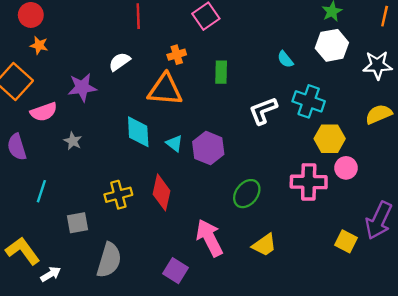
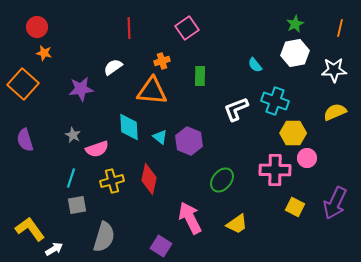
pink semicircle: (44, 112) -> (97, 149), moved
cyan line: (41, 191) -> (71, 178), moved
yellow square: (346, 241) -> (295, 207), moved

